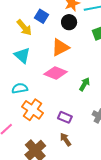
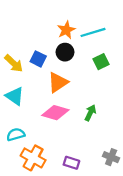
blue square: (42, 16) -> (38, 59), moved
green arrow: (85, 84) -> (90, 113), moved

